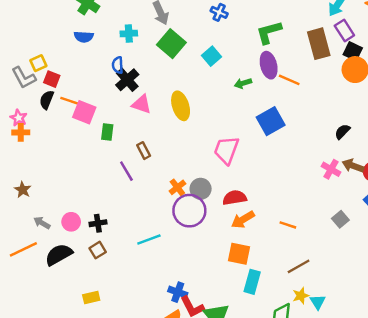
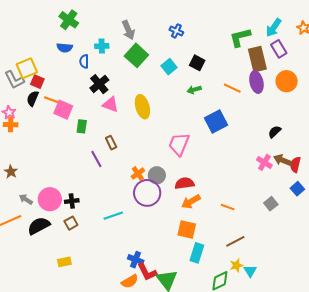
green L-shape: (269, 32) -> (240, 37), moved
black square: (353, 51) -> (197, 63), moved
yellow square: (38, 63) -> (27, 68), size x1.5
blue semicircle: (118, 65) -> (84, 61), moved
purple ellipse: (269, 65) -> (256, 82), moved
pink circle: (71, 222) -> (50, 199), size x1.5

